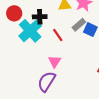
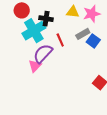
pink triangle: (54, 61) -> (35, 66), moved
purple semicircle: (47, 81) -> (43, 54), moved

